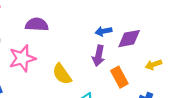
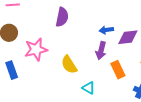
purple semicircle: (37, 25) -> (62, 17), moved, turned 96

